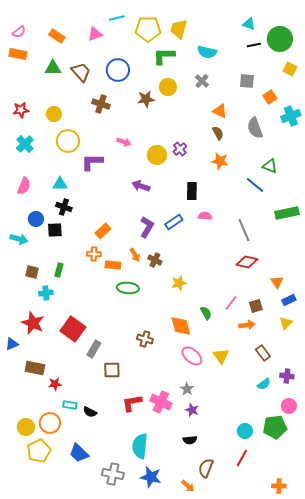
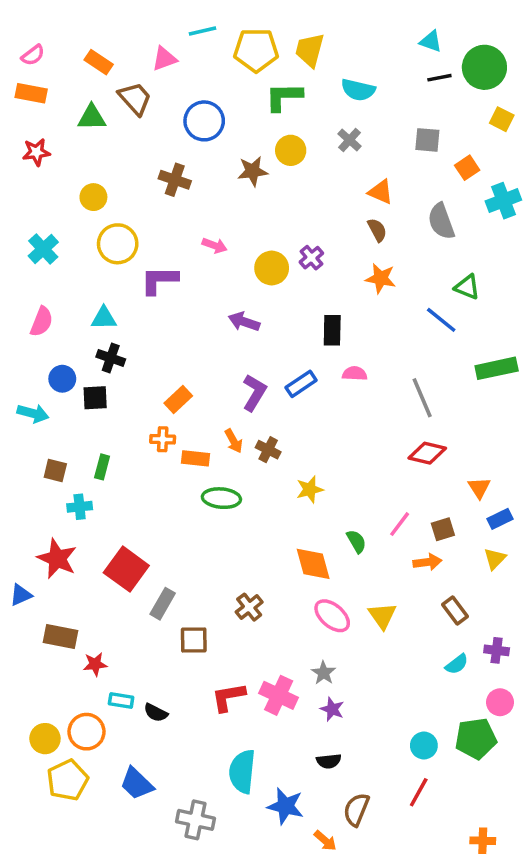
brown trapezoid: (81, 72) -> (135, 98), moved
red star: (21, 110) -> (36, 152), moved
brown cross: (145, 339) -> (249, 607), moved, turned 35
blue star: (151, 477) -> (285, 806), moved

